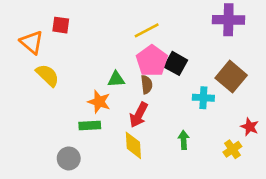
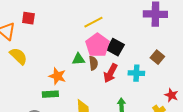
brown square: (231, 77) -> (157, 57), size x0.6
green triangle: (116, 79) -> (78, 59), moved
red arrow: (139, 115) -> (110, 73), moved

